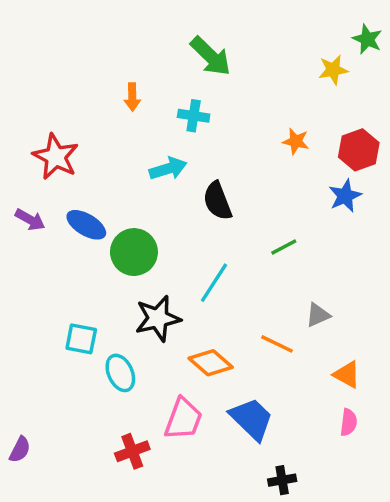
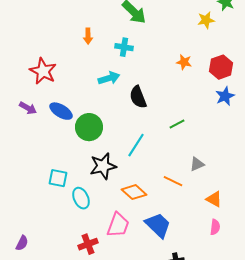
blue star: (345, 196) -> (225, 96), moved

